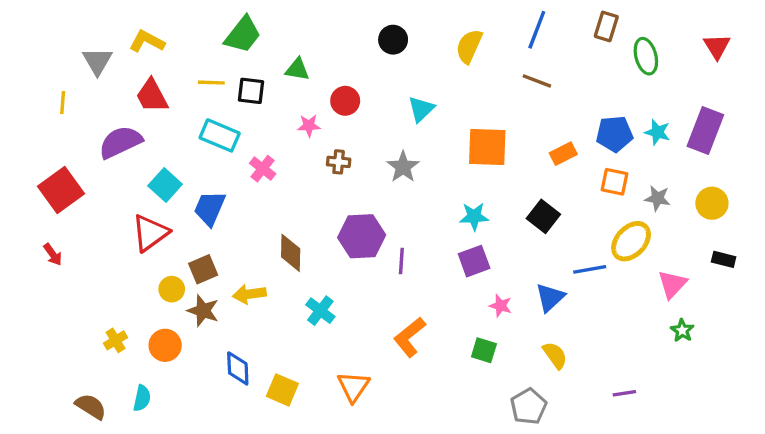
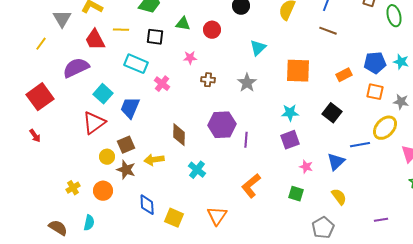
yellow line: (211, 83) -> (121, 30), moved
red circle: (345, 101) -> (212, 30), moved
yellow line: (63, 102) -> (41, 44), turned 32

